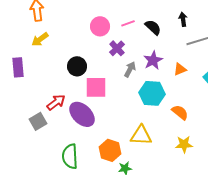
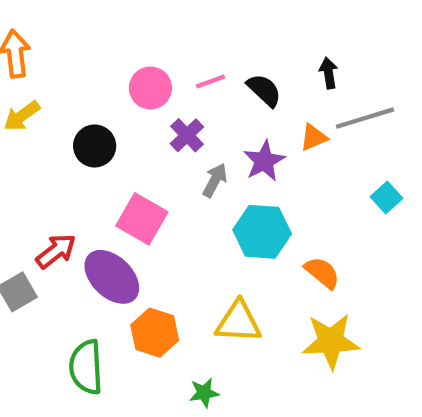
black circle: (77, 66) -> (95, 146), moved
orange triangle: (180, 69) -> (314, 137), moved
pink square: (96, 87) -> (142, 219), turned 30
yellow star: (184, 144) -> (331, 341), size x1.5
orange hexagon: (110, 150) -> (155, 333), moved

